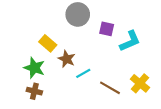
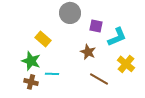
brown star: (67, 59) -> (88, 52), moved
cyan line: (83, 73) -> (52, 74), moved, turned 32
yellow cross: (140, 83) -> (126, 64), moved

